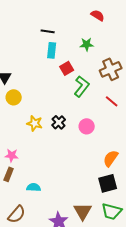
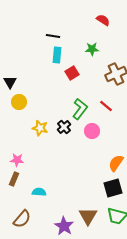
green L-shape: (82, 86) -> (80, 109), moved
red line: (112, 101) -> (106, 106), moved

